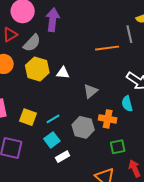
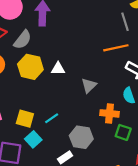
orange line: (107, 48) -> (116, 48), moved
gray hexagon: (83, 127) -> (81, 137), moved
cyan square: (52, 140) -> (33, 139), moved
green square: (118, 147) -> (123, 132), moved, turned 35

